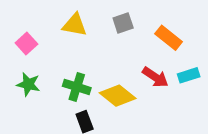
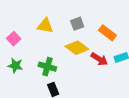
yellow diamond: (118, 96) -> (77, 48), moved

